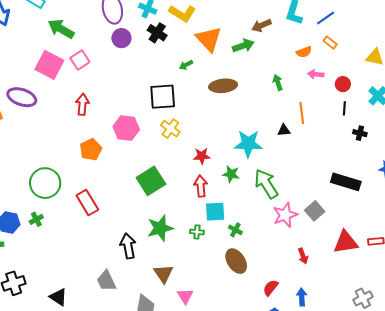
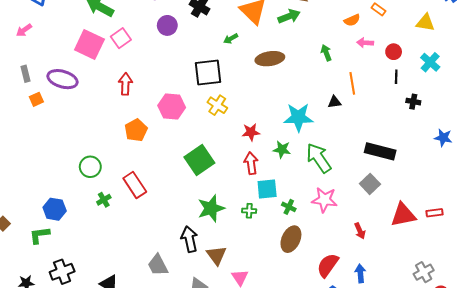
purple circle: (121, 38) -> (167, 25), moved
black rectangle: (346, 182) -> (380, 151), moved
green circle: (45, 183) -> (90, 167), size x0.7
pink star: (285, 215) -> (324, 200), moved, turned 30
green cross: (36, 219) -> (104, 200), moved
black arrow: (128, 246) -> (189, 239), moved
brown ellipse: (236, 261) -> (291, 239), turned 60
red semicircle: (271, 288) -> (328, 265), size x1.4

